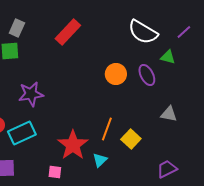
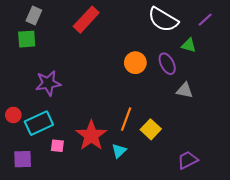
gray triangle: (169, 114) -> (185, 90), moved
pink square: (55, 172) -> (57, 146), moved

